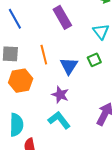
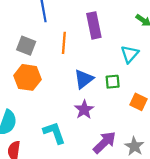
orange line: (44, 55) -> (64, 43), moved
purple star: (60, 95) -> (84, 110), moved

